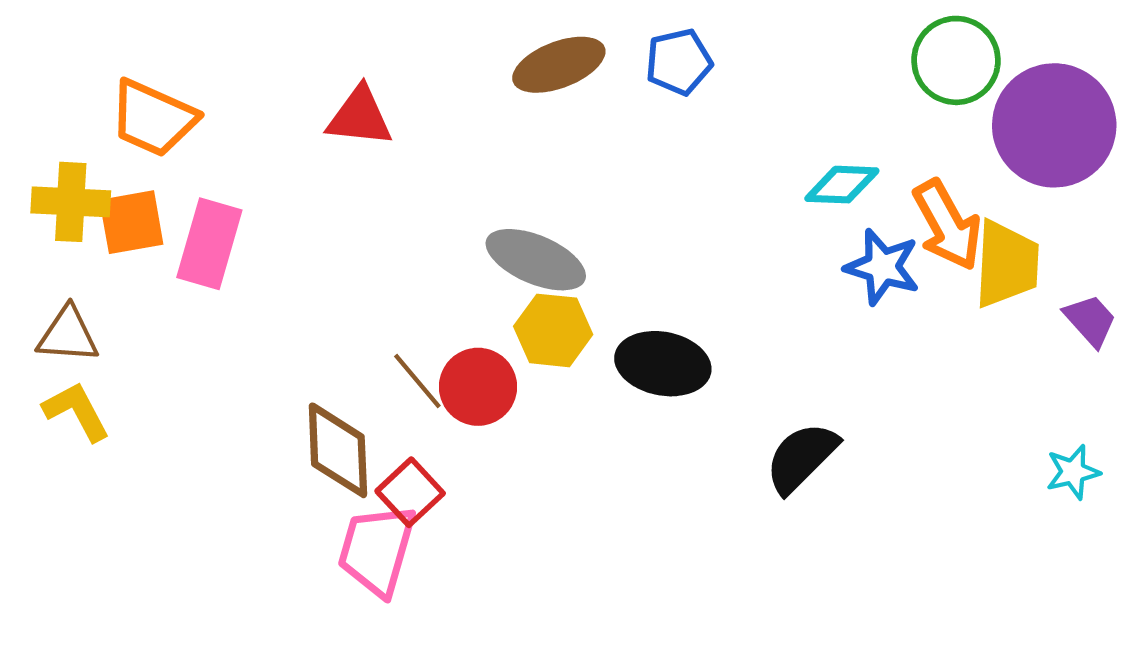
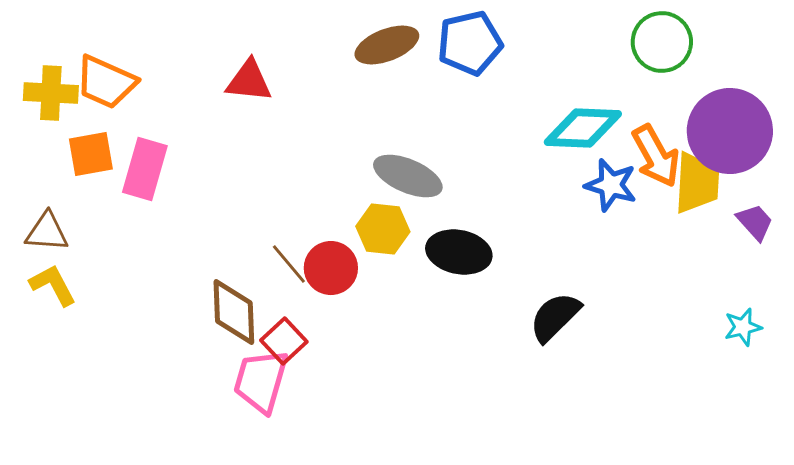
blue pentagon: (679, 62) -> (470, 43), size x1.4
purple circle: (1054, 125) -> (730, 131), moved
cyan diamond: (842, 185) -> (583, 128), size x1.5
yellow cross: (71, 202) -> (51, 93), moved
gray ellipse: (536, 260) -> (408, 176), moved

